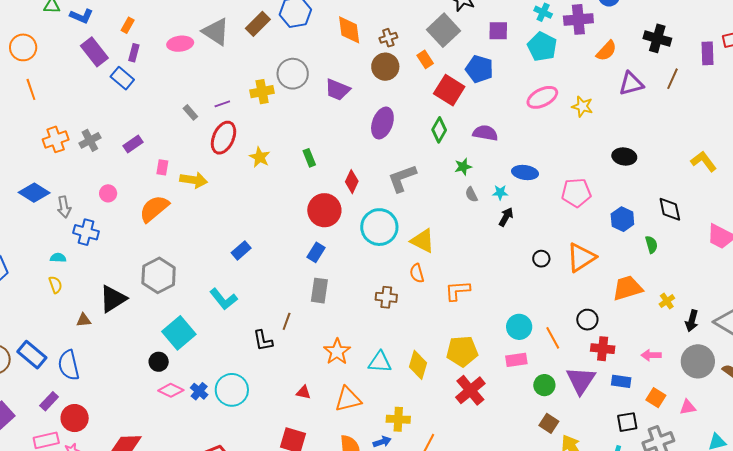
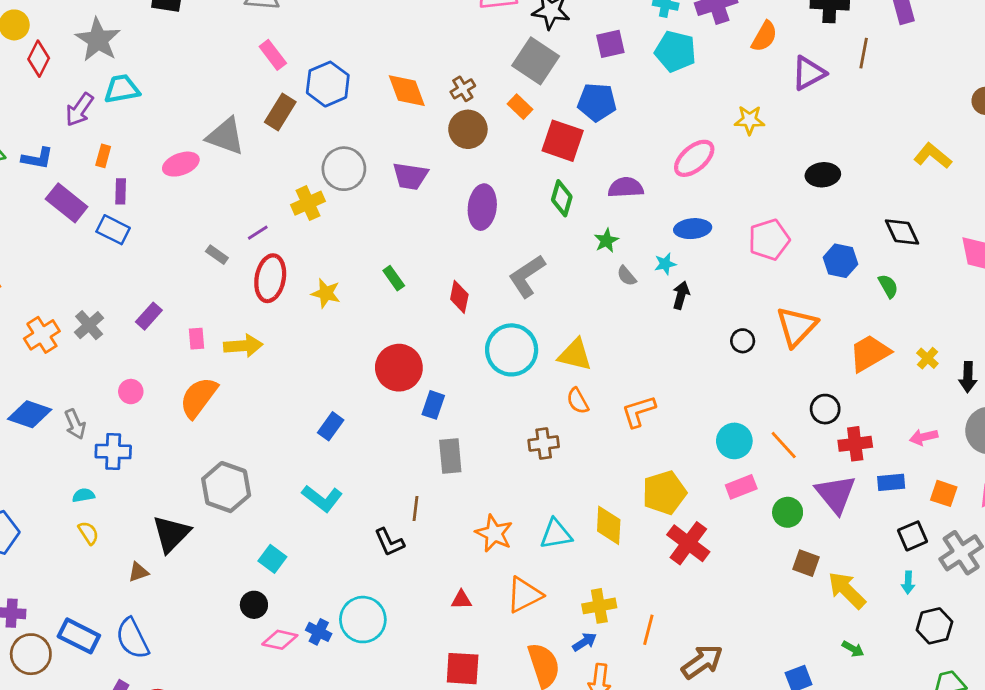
pink ellipse: (542, 97) -> (694, 158), moved
red circle: (324, 210) -> (399, 368), moved
cyan square: (179, 333) -> (272, 559), size x0.6

